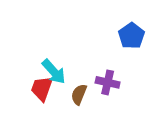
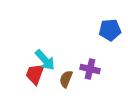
blue pentagon: (132, 36) -> (110, 30), turned 30

